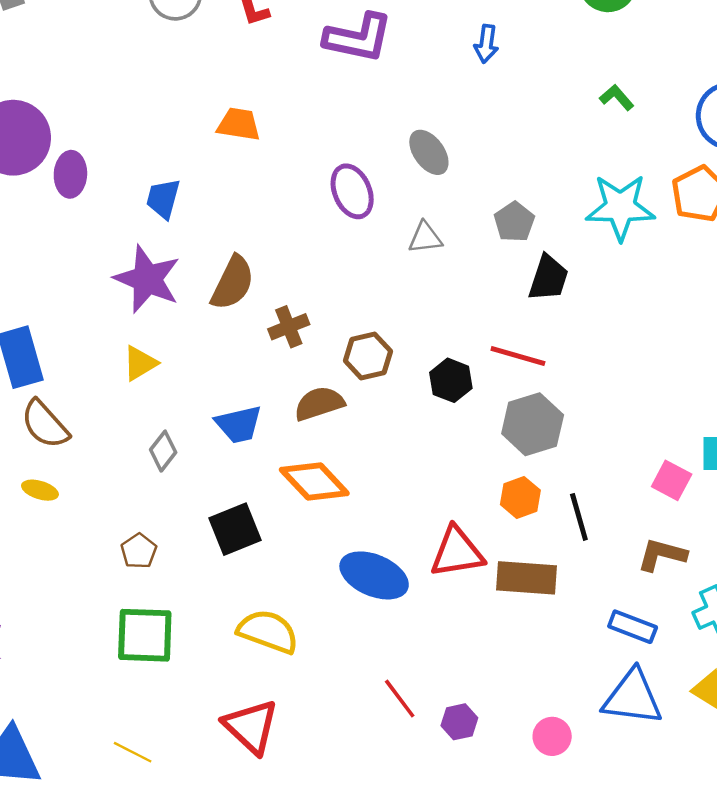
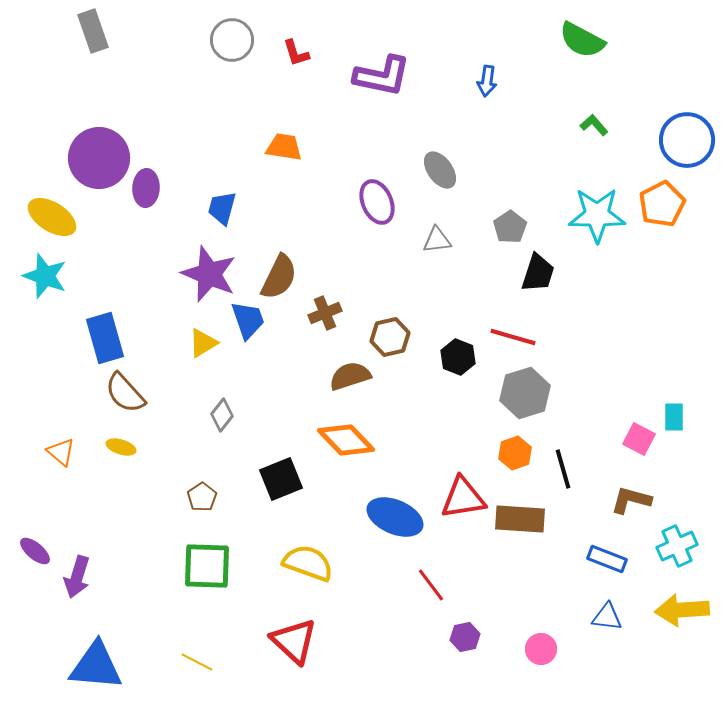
blue trapezoid: (239, 424) -> (248, 320), moved, turned -96
blue triangle: (633, 697) -> (607, 617), size x0.6
red line: (400, 699) -> (431, 585), moved

